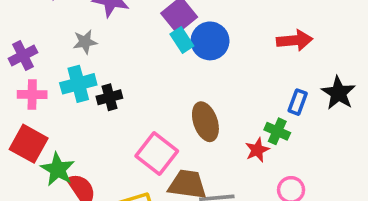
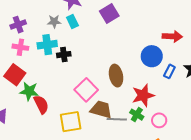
cyan rectangle: (182, 40) -> (72, 22), moved
blue circle: (210, 41) -> (152, 56), moved
green cross: (277, 131) -> (137, 115), moved
red star: (257, 150) -> (143, 95), size x1.6
green star: (58, 169) -> (29, 91), turned -30

